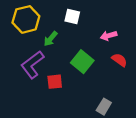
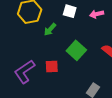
pink arrow: (109, 36) -> (97, 14), moved
purple L-shape: (32, 65) -> (25, 72), moved

